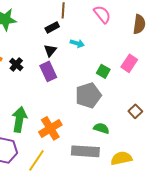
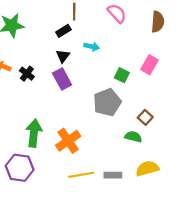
brown square: (135, 111) -> (145, 117), moved
green semicircle: (101, 128) -> (133, 137), moved
gray rectangle: (85, 151) -> (113, 175), moved, size x0.6
yellow line: (36, 160) -> (81, 175), moved, turned 50

